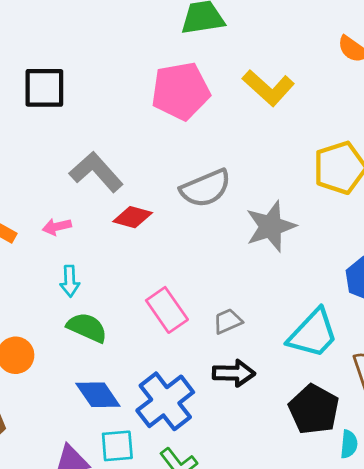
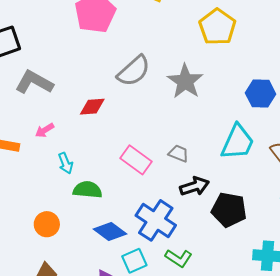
gray L-shape: (96, 172) -> (34, 82), moved
gray trapezoid: (228, 321) -> (179, 154), turned 65
black pentagon: (314, 409) -> (229, 210), moved

